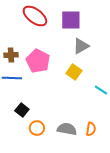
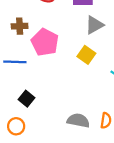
brown cross: (11, 55) -> (20, 26), moved
orange circle: (37, 128) -> (16, 126), moved

